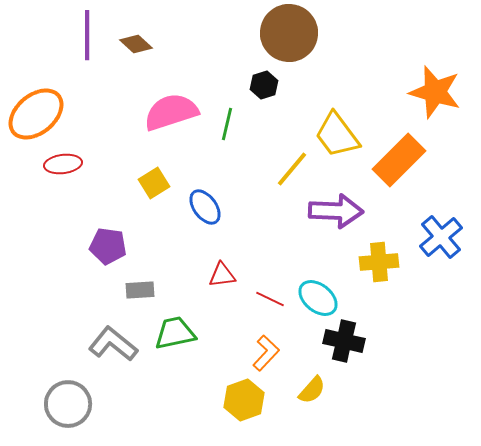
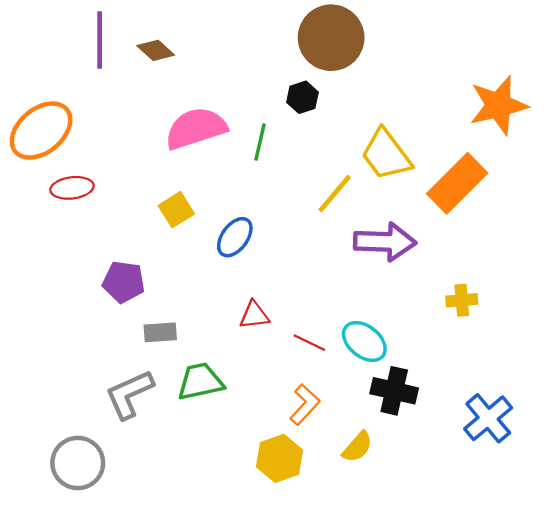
orange star: (435, 92) -> (498, 105), turned -30
blue ellipse: (205, 207) -> (235, 237), turned 72
blue cross: (441, 237) -> (488, 418), moved
yellow cross: (379, 262) -> (462, 300), moved, size x0.7
gray L-shape: (113, 344) -> (129, 394), turned -63

